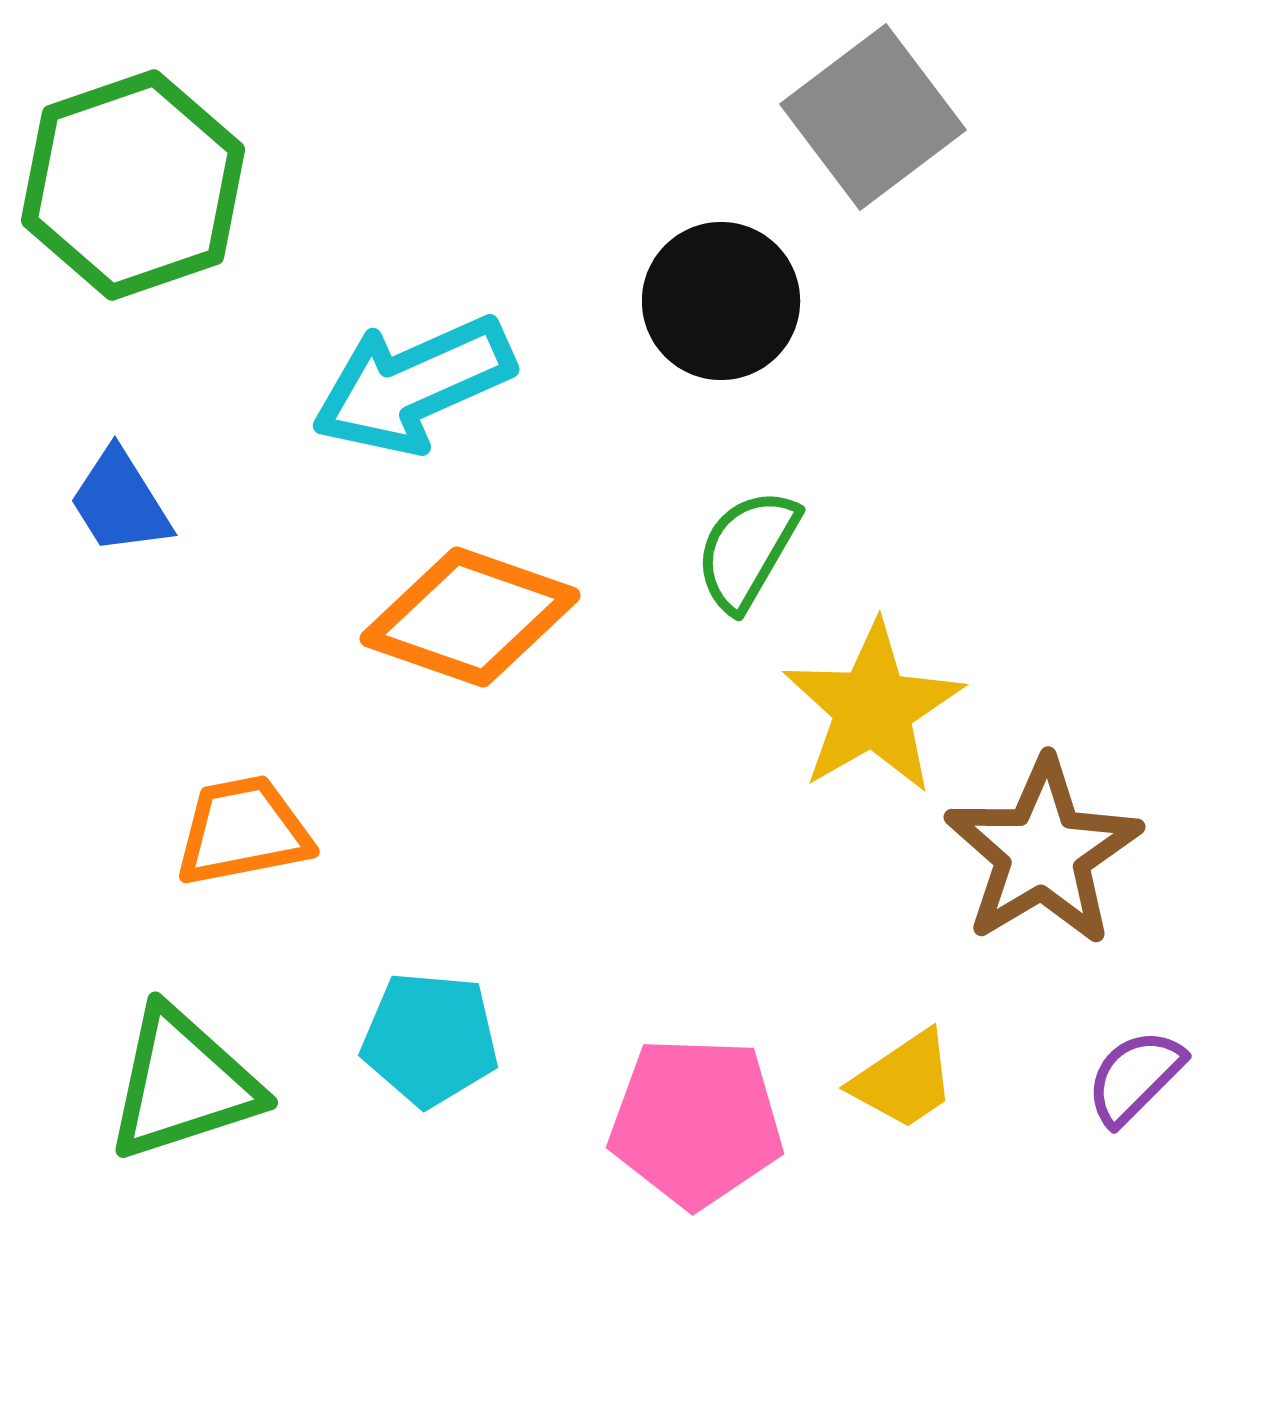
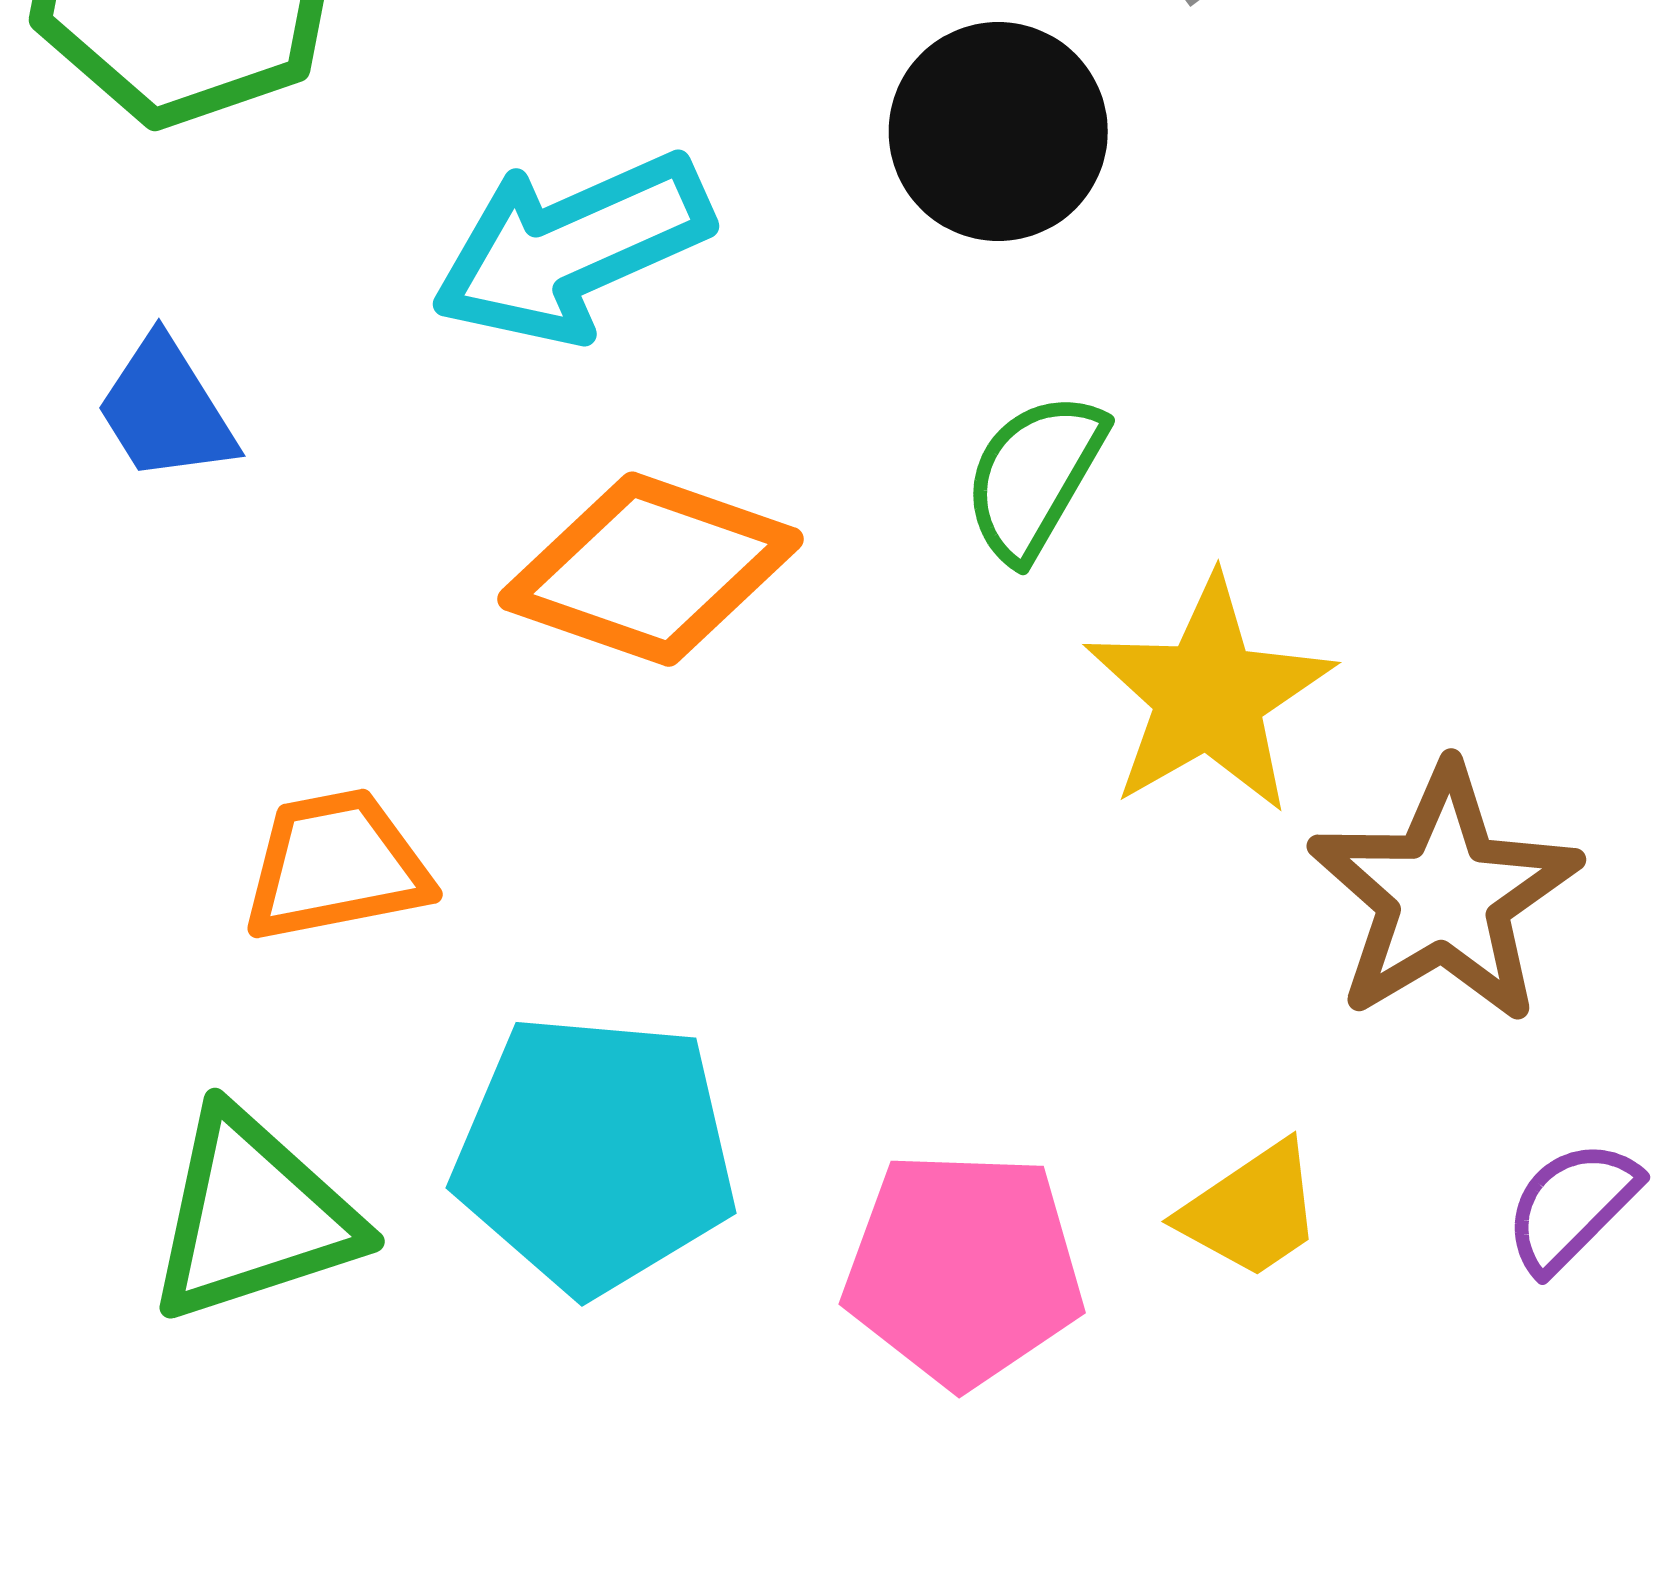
cyan pentagon: (430, 1039) -> (595, 1154), size x1.5

